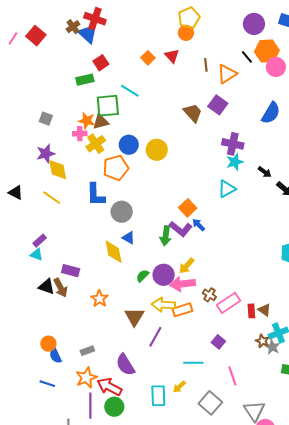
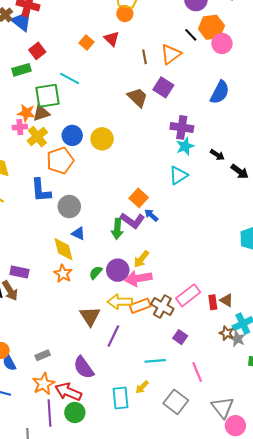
brown line: (206, 65) -> (145, 57), moved
brown cross: (209, 295) -> (162, 306), moved, size x1.5
orange star: (99, 299) -> (63, 274), moved

